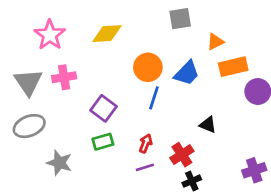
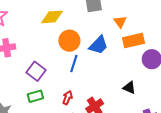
yellow diamond: (107, 34) -> (52, 17), moved
orange triangle: (215, 42) -> (120, 22), turned -40
black triangle: (208, 125) -> (129, 88), moved

